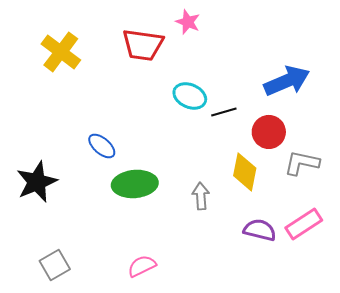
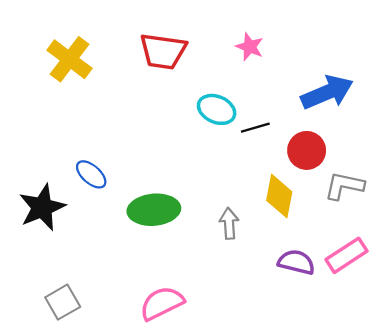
pink star: (188, 22) -> (250, 47), moved
blue ellipse: (102, 146) -> (91, 174), moved
pink semicircle: (142, 266) -> (162, 303), size x1.4

